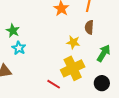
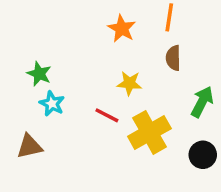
yellow star: (73, 42) -> (129, 83), moved
red line: (54, 84) -> (107, 115), moved

